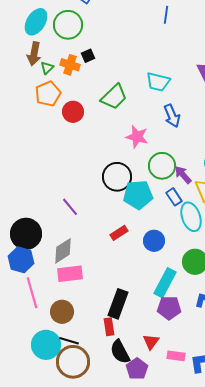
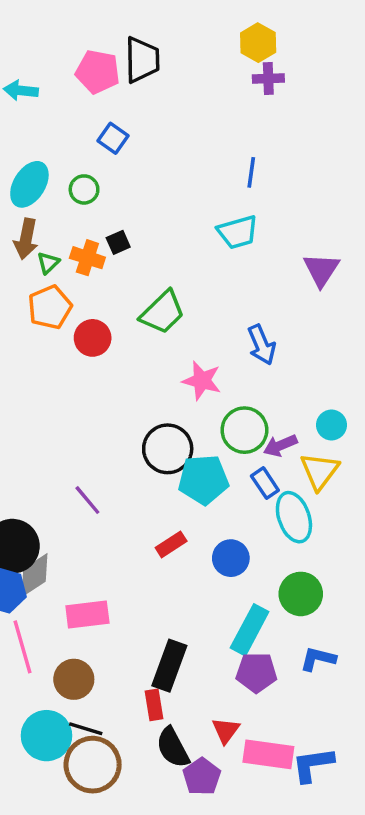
green circle: (68, 25) -> (84, 189), size x0.6
cyan trapezoid: (158, 82) -> (238, 232), moved, turned -30
purple arrow: (183, 175) -> (280, 445), turned -72
gray diamond: (63, 251) -> (35, 575), moved
pink rectangle: (176, 356) -> (268, 754), size x1.6

